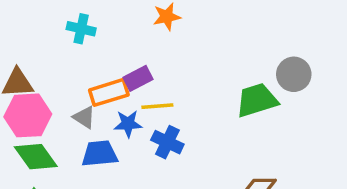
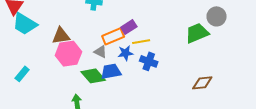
green diamond: (36, 157) -> (93, 76), moved

